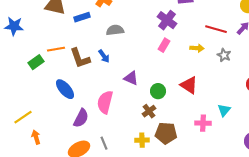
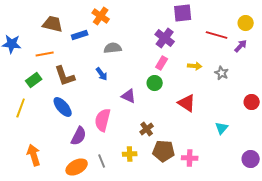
red line: (216, 29) -> (217, 35), moved
orange line: (56, 49) -> (45, 54), moved
brown L-shape: (80, 58) -> (65, 76), moved
green circle: (158, 91) -> (155, 83), moved
yellow line: (23, 117) -> (21, 108), moved, turned -36
pink cross: (203, 123) -> (190, 158), moved
orange arrow: (36, 137) -> (34, 155), size x1.5
yellow cross: (142, 140) -> (130, 154), moved

